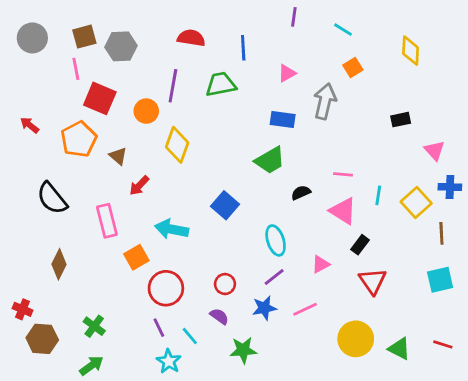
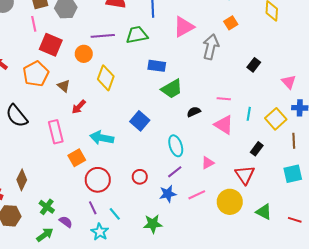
pink triangle: (287, 73) -> (184, 27), size x1.6
purple line: (173, 86) -> (103, 36), turned 75
blue rectangle: (283, 120) -> (157, 66), moved
black rectangle: (401, 120) -> (254, 65), moved, turned -40
black rectangle: (360, 245) -> (257, 149), moved
brown diamond: (59, 264) -> (22, 180), moved
purple semicircle: (219, 316) -> (66, 222), moved
yellow circle: (356, 339) -> (230, 202), moved
green triangle: (399, 349) -> (264, 212), moved

